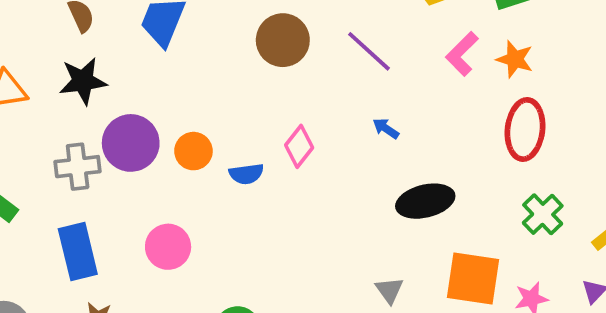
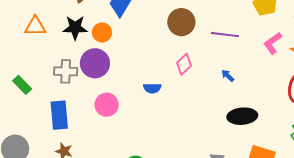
purple line: (369, 51) -> (225, 35), turned -44
pink diamond: (299, 146) -> (184, 64), moved
orange circle: (193, 151) -> (102, 32), moved
pink circle: (168, 247) -> (107, 105), moved

